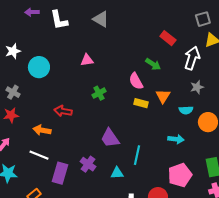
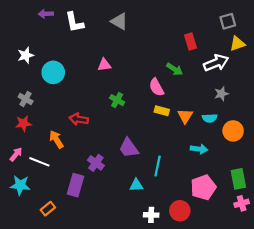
red rectangle: (168, 38) -> (191, 42), turned 35
white arrow: (192, 58) -> (216, 63), turned 50
green cross: (99, 93) -> (117, 100), turned -32
orange triangle: (163, 96) -> (185, 116), moved
orange arrow: (42, 130) -> (56, 139), turned 48
white line: (39, 155) -> (39, 162), moved
purple cross: (88, 164) -> (96, 163), moved

